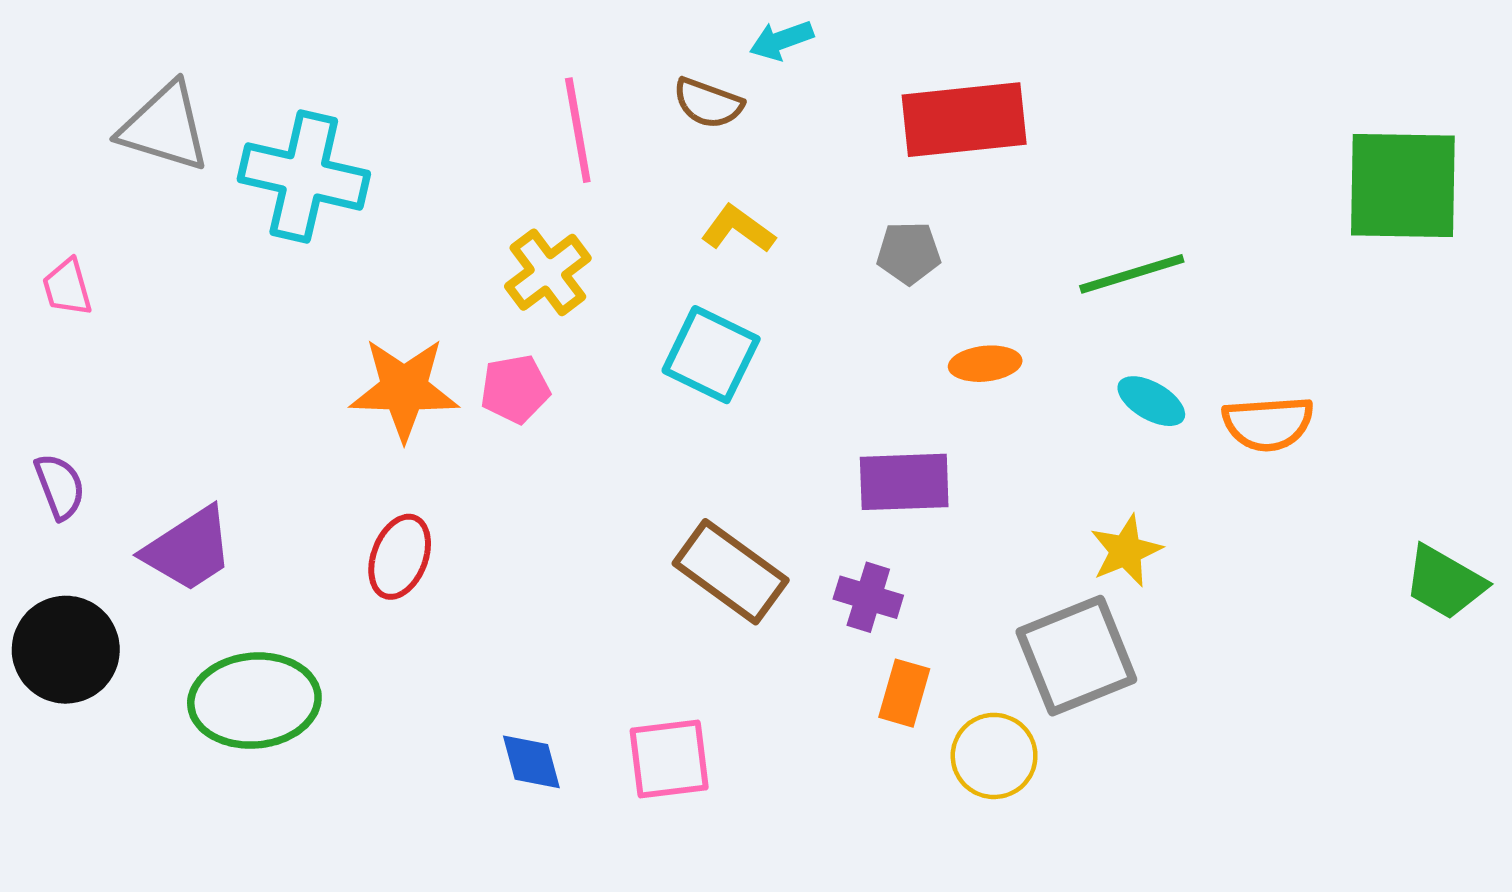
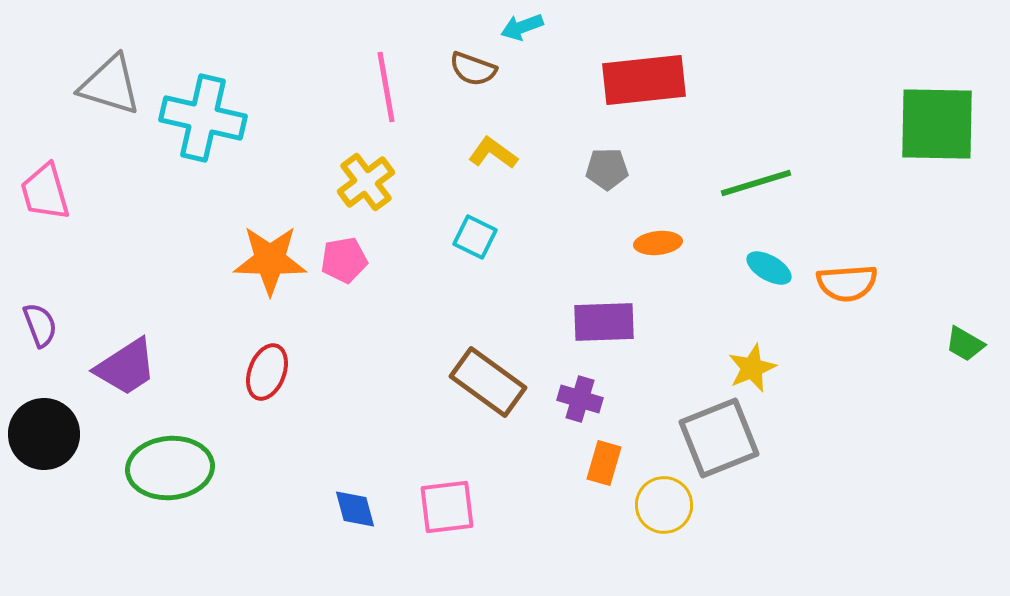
pink trapezoid: (67, 287) -> (45, 192), size x1.5
cyan square: (711, 355) -> (475, 237), size x0.7
green trapezoid: (1445, 582) -> (965, 344), moved, size x0.7

